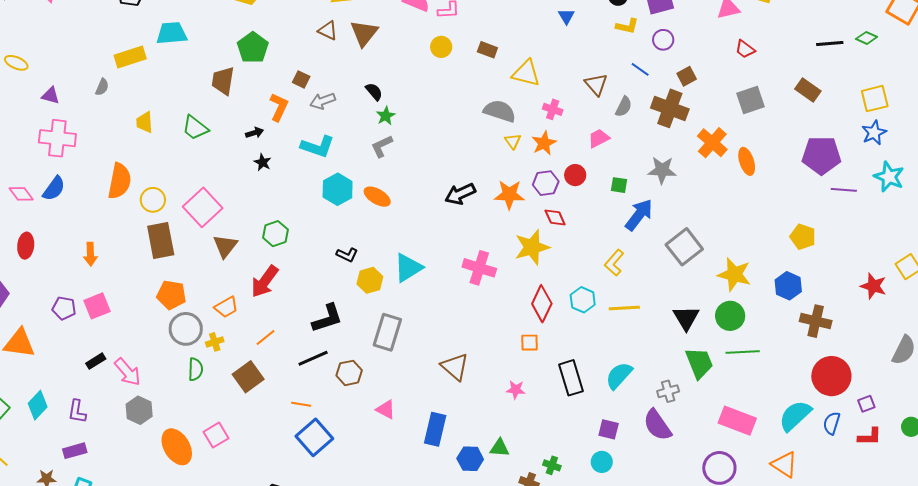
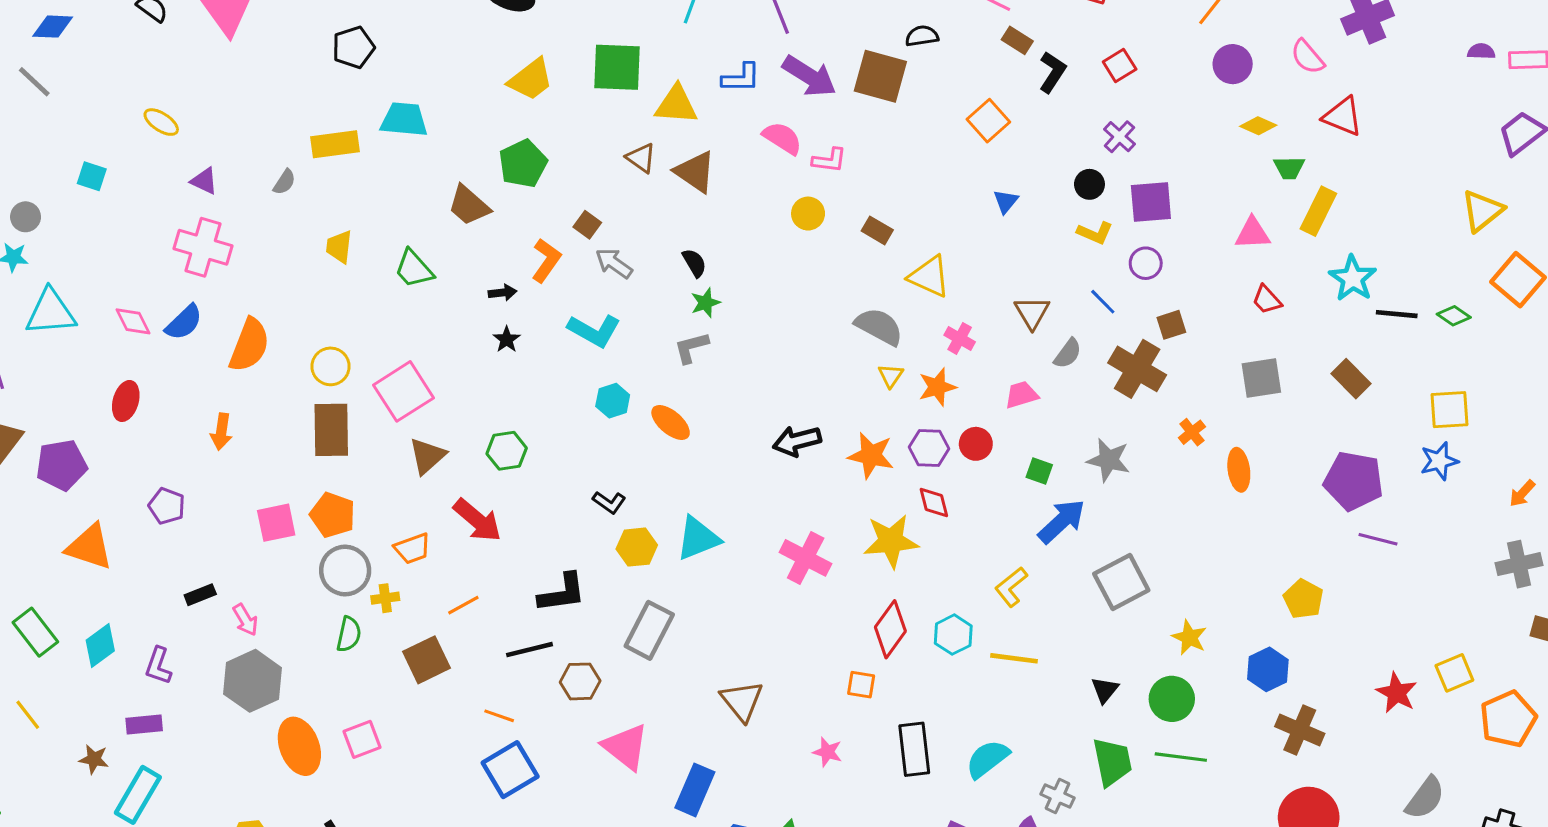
brown triangle: (364, 33) -> (695, 172), turned -44
brown trapezoid: (223, 81) -> (469, 205), turned -68
gray arrow: (323, 101) -> (614, 263), turned 45
orange cross: (712, 143) -> (1192, 432), size x0.6
cyan star: (889, 177) -> (1353, 278), moved
orange semicircle: (120, 181) -> (249, 345), moved
cyan hexagon: (338, 189) -> (613, 401), size x0.7
yellow star: (734, 274) -> (1189, 637), size x0.7
red arrow: (265, 281) -> (477, 520), turned -96
pink square: (97, 306) -> (276, 523), moved
black triangle: (686, 318) -> (1105, 690), size x0.7
pink arrow: (128, 372) -> (245, 620), size x0.7
gray cross: (668, 391) -> (1058, 796), turned 30
pink triangle: (386, 409) -> (625, 747), size x1.6
gray hexagon: (139, 410) -> (253, 681), size x1.4

